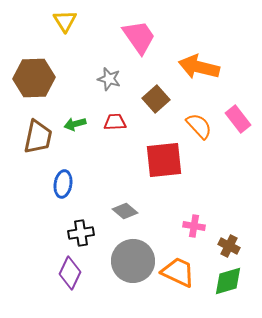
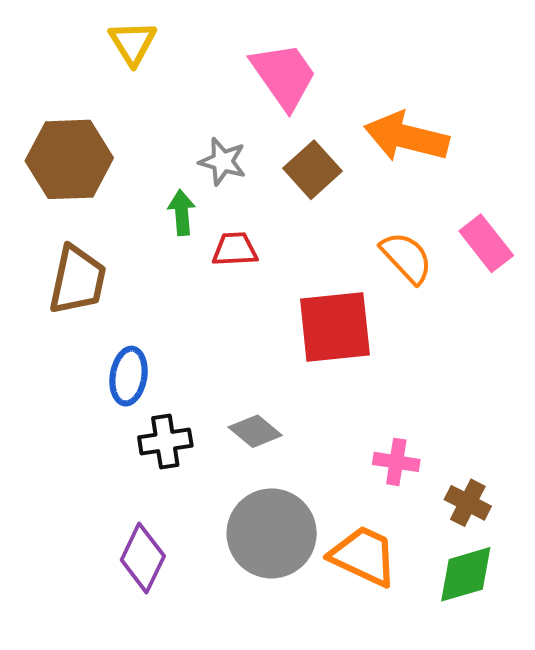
brown square: (156, 99) -> (312, 170), moved
green arrow: (75, 124) -> (182, 213), moved, turned 100
black cross: (81, 233) -> (165, 441), moved

